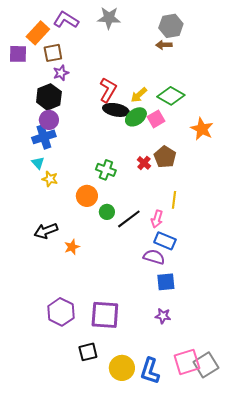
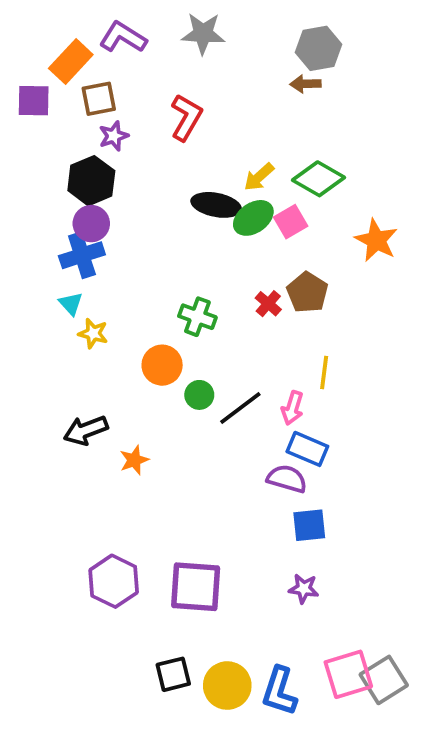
red L-shape: (108, 90) -> (186, 117), moved
black square: (88, 352) -> (173, 674), moved

